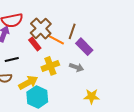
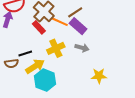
brown line: (72, 31) -> (75, 12), turned 42
purple rectangle: (84, 47) -> (78, 26), moved
black line: (12, 60) -> (25, 53), moved

